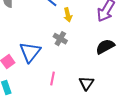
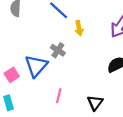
gray cross: (60, 39) -> (58, 50), moved

